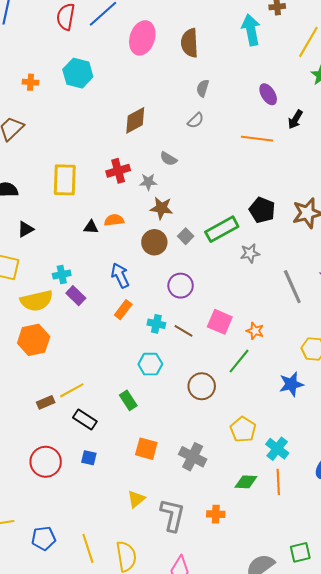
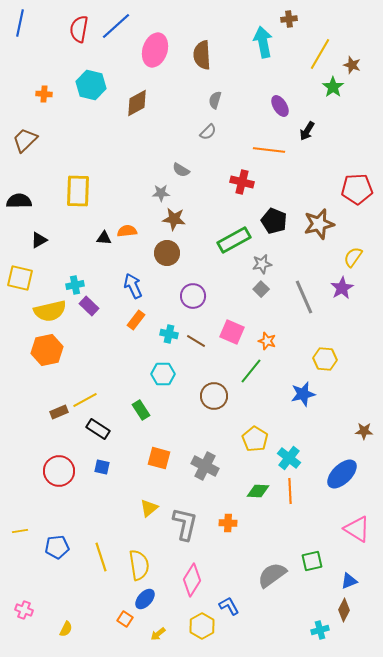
brown diamond: (135, 120) -> (137, 103), moved
red cross: (118, 171) -> (242, 182), moved, turned 30
gray square: (186, 236) -> (261, 289), moved

